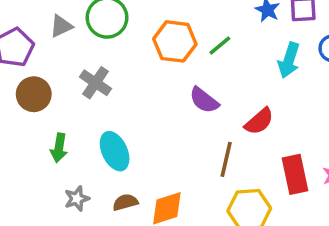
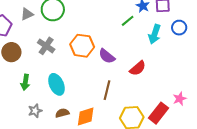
orange hexagon: (175, 41) -> (82, 46), moved
green line: (220, 45) -> (128, 21), moved
brown line: (226, 159) -> (107, 90), moved
red rectangle: (295, 174) -> (158, 113), moved, turned 50

